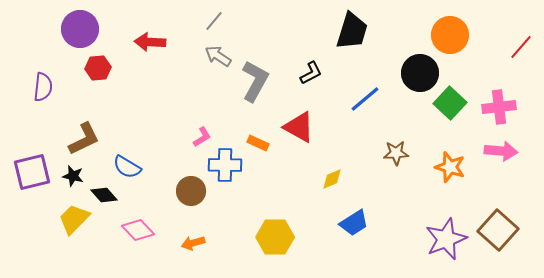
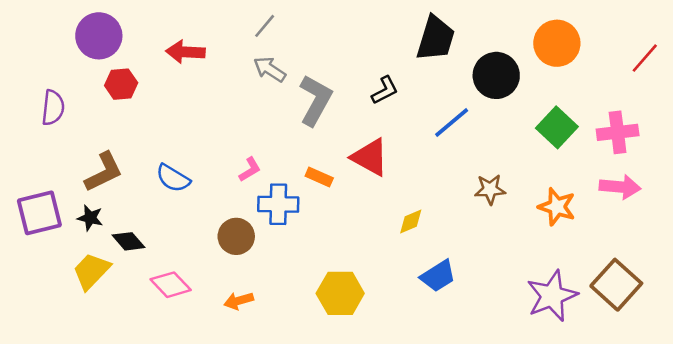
black circle: (420, 73) -> (496, 75), moved
blue semicircle: (127, 167) -> (173, 178), moved

